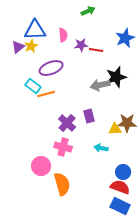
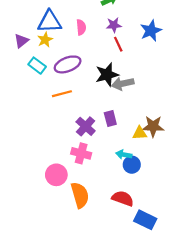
purple star: (81, 45) -> (114, 25), moved
purple triangle: (18, 47) -> (21, 41), moved
red line: (96, 50) -> (118, 44), turned 56
black star: (116, 77) -> (107, 75), moved
cyan rectangle: (33, 86) -> (37, 66), moved
blue circle: (123, 172) -> (132, 165), moved
red semicircle: (120, 187) -> (123, 198), moved

